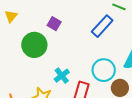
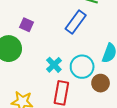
cyan cross: (62, 76) -> (54, 65), moved

